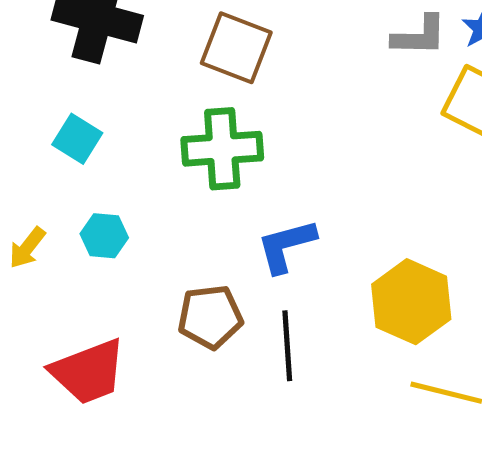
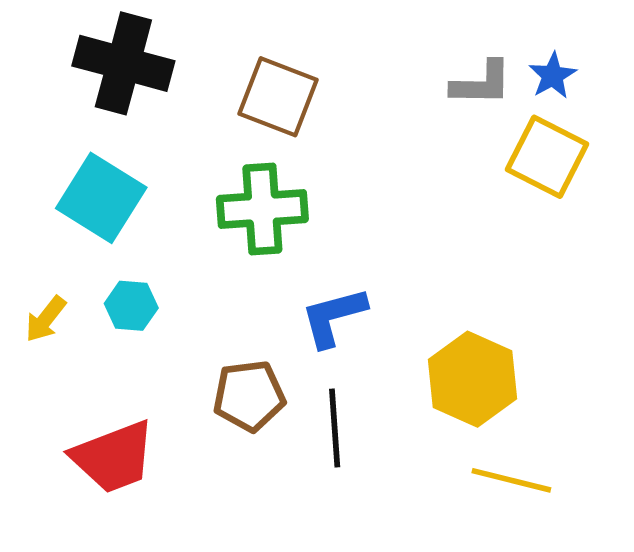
cyan square: (77, 139) -> (101, 198), size x1.6

